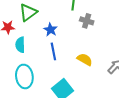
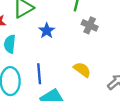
blue line: (53, 51) -> (39, 74), moved

